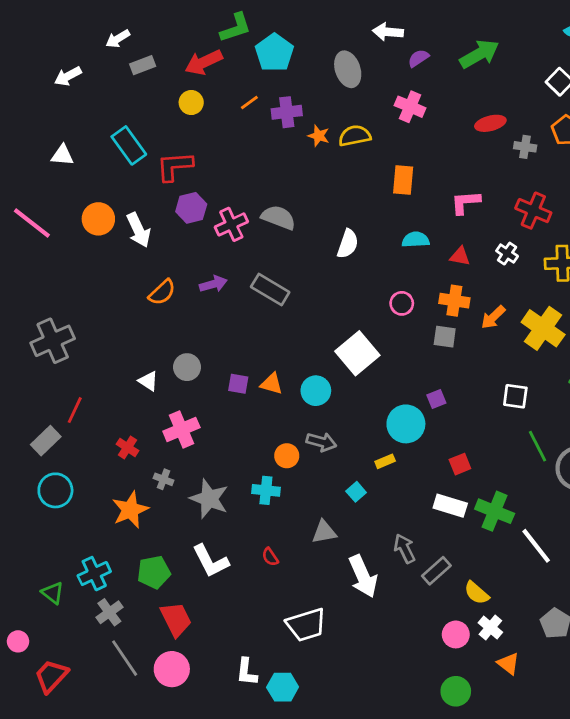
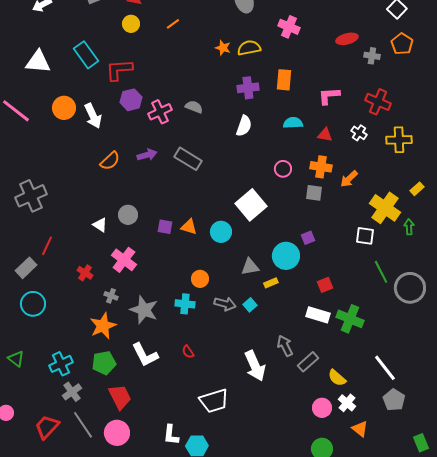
purple cross: (287, 112) -> (248, 88), moved
white triangle: (62, 155) -> (38, 62), size x1.5
gray semicircle: (278, 217) -> (194, 107), size x0.7
yellow cross: (543, 328) -> (385, 208), moved
pink cross: (181, 429) -> (124, 260), turned -30
gray arrow: (321, 442) -> (225, 304), moved
orange star: (130, 510) -> (103, 326), moved
gray triangle: (324, 532) -> (250, 267), moved
white line: (536, 546) -> (385, 368), moved
green triangle: (53, 593) -> (16, 359), moved
red trapezoid: (51, 676) -> (47, 427), moved

